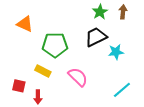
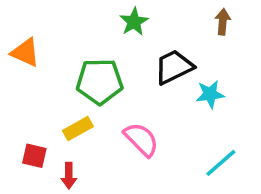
green star: (100, 12) -> (134, 22), moved
orange triangle: (25, 24) -> (25, 53), moved
yellow rectangle: (43, 71) -> (78, 129), turned -56

